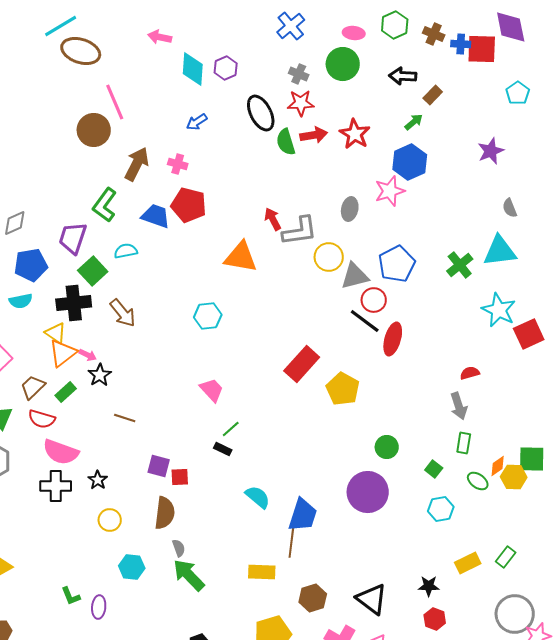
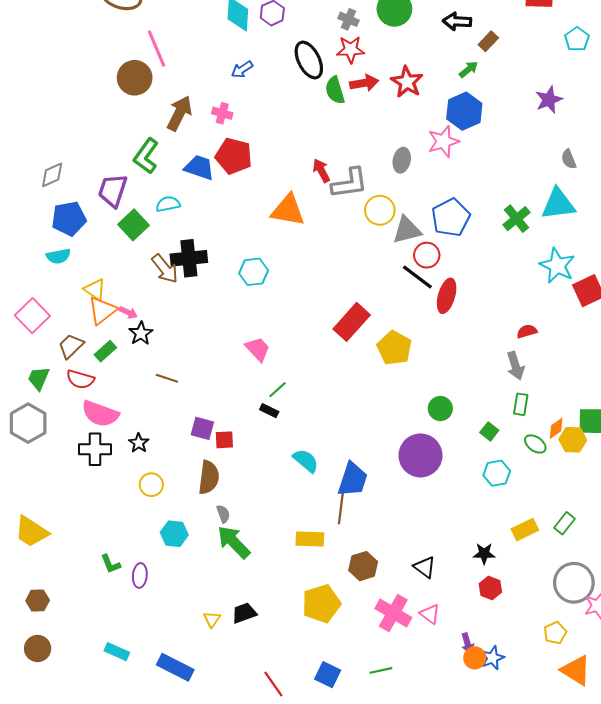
black cross: (74, 303) -> (189, 258), moved
black triangle: (372, 599) -> (425, 567), size x0.7

